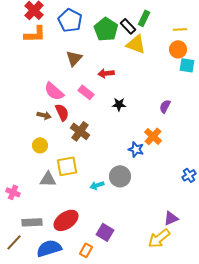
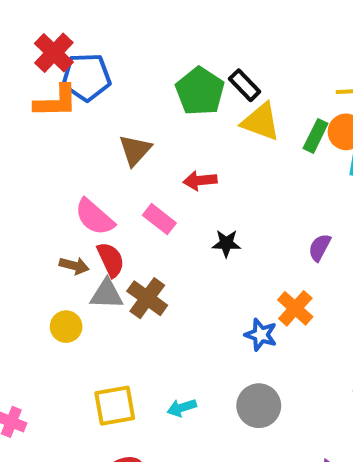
green rectangle: (144, 18) -> (316, 136), moved
blue pentagon: (70, 20) -> (86, 77), moved, turned -30
yellow square: (67, 166) -> (115, 406), moved
gray circle: (120, 176) -> (259, 406), moved
gray triangle: (48, 179) -> (107, 294), moved

